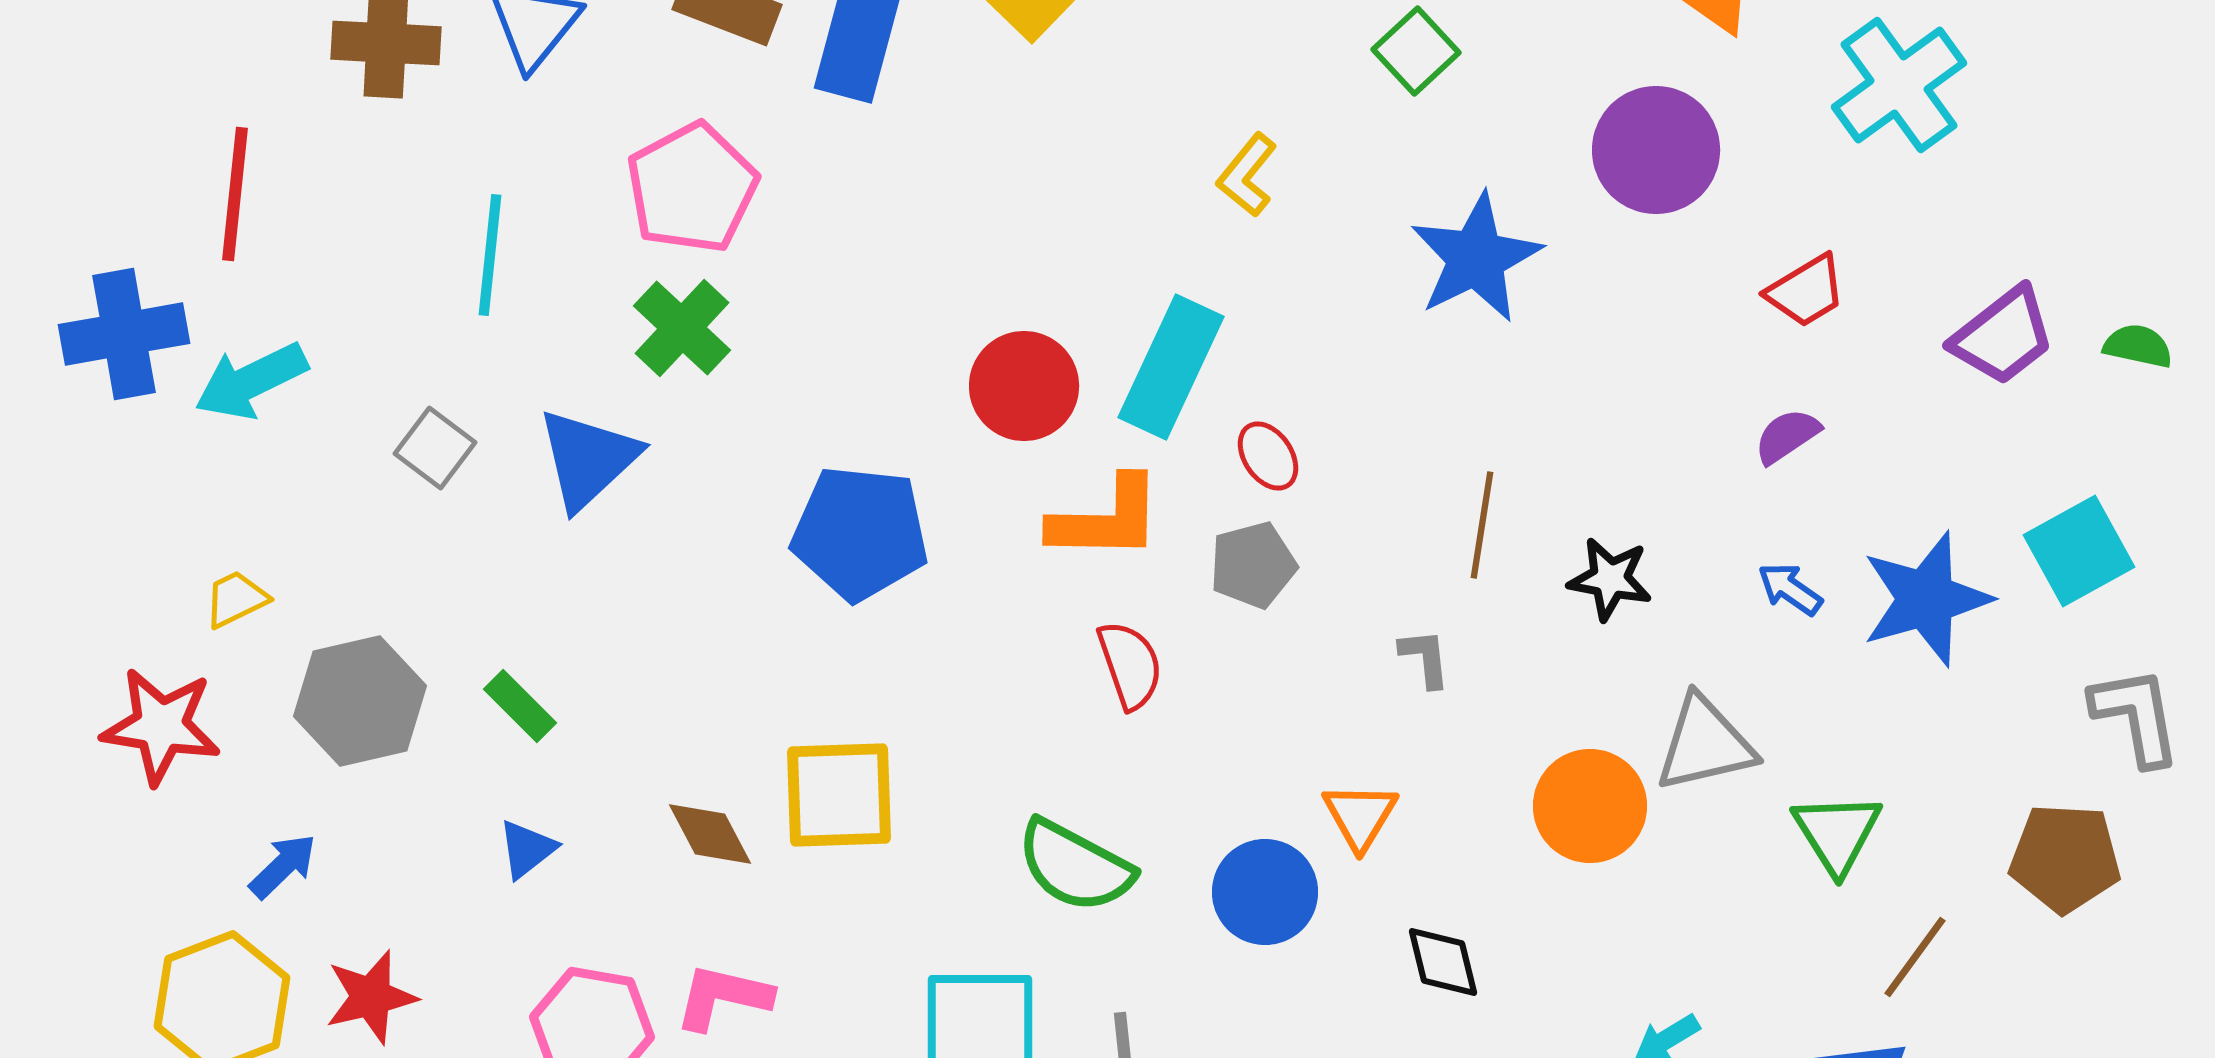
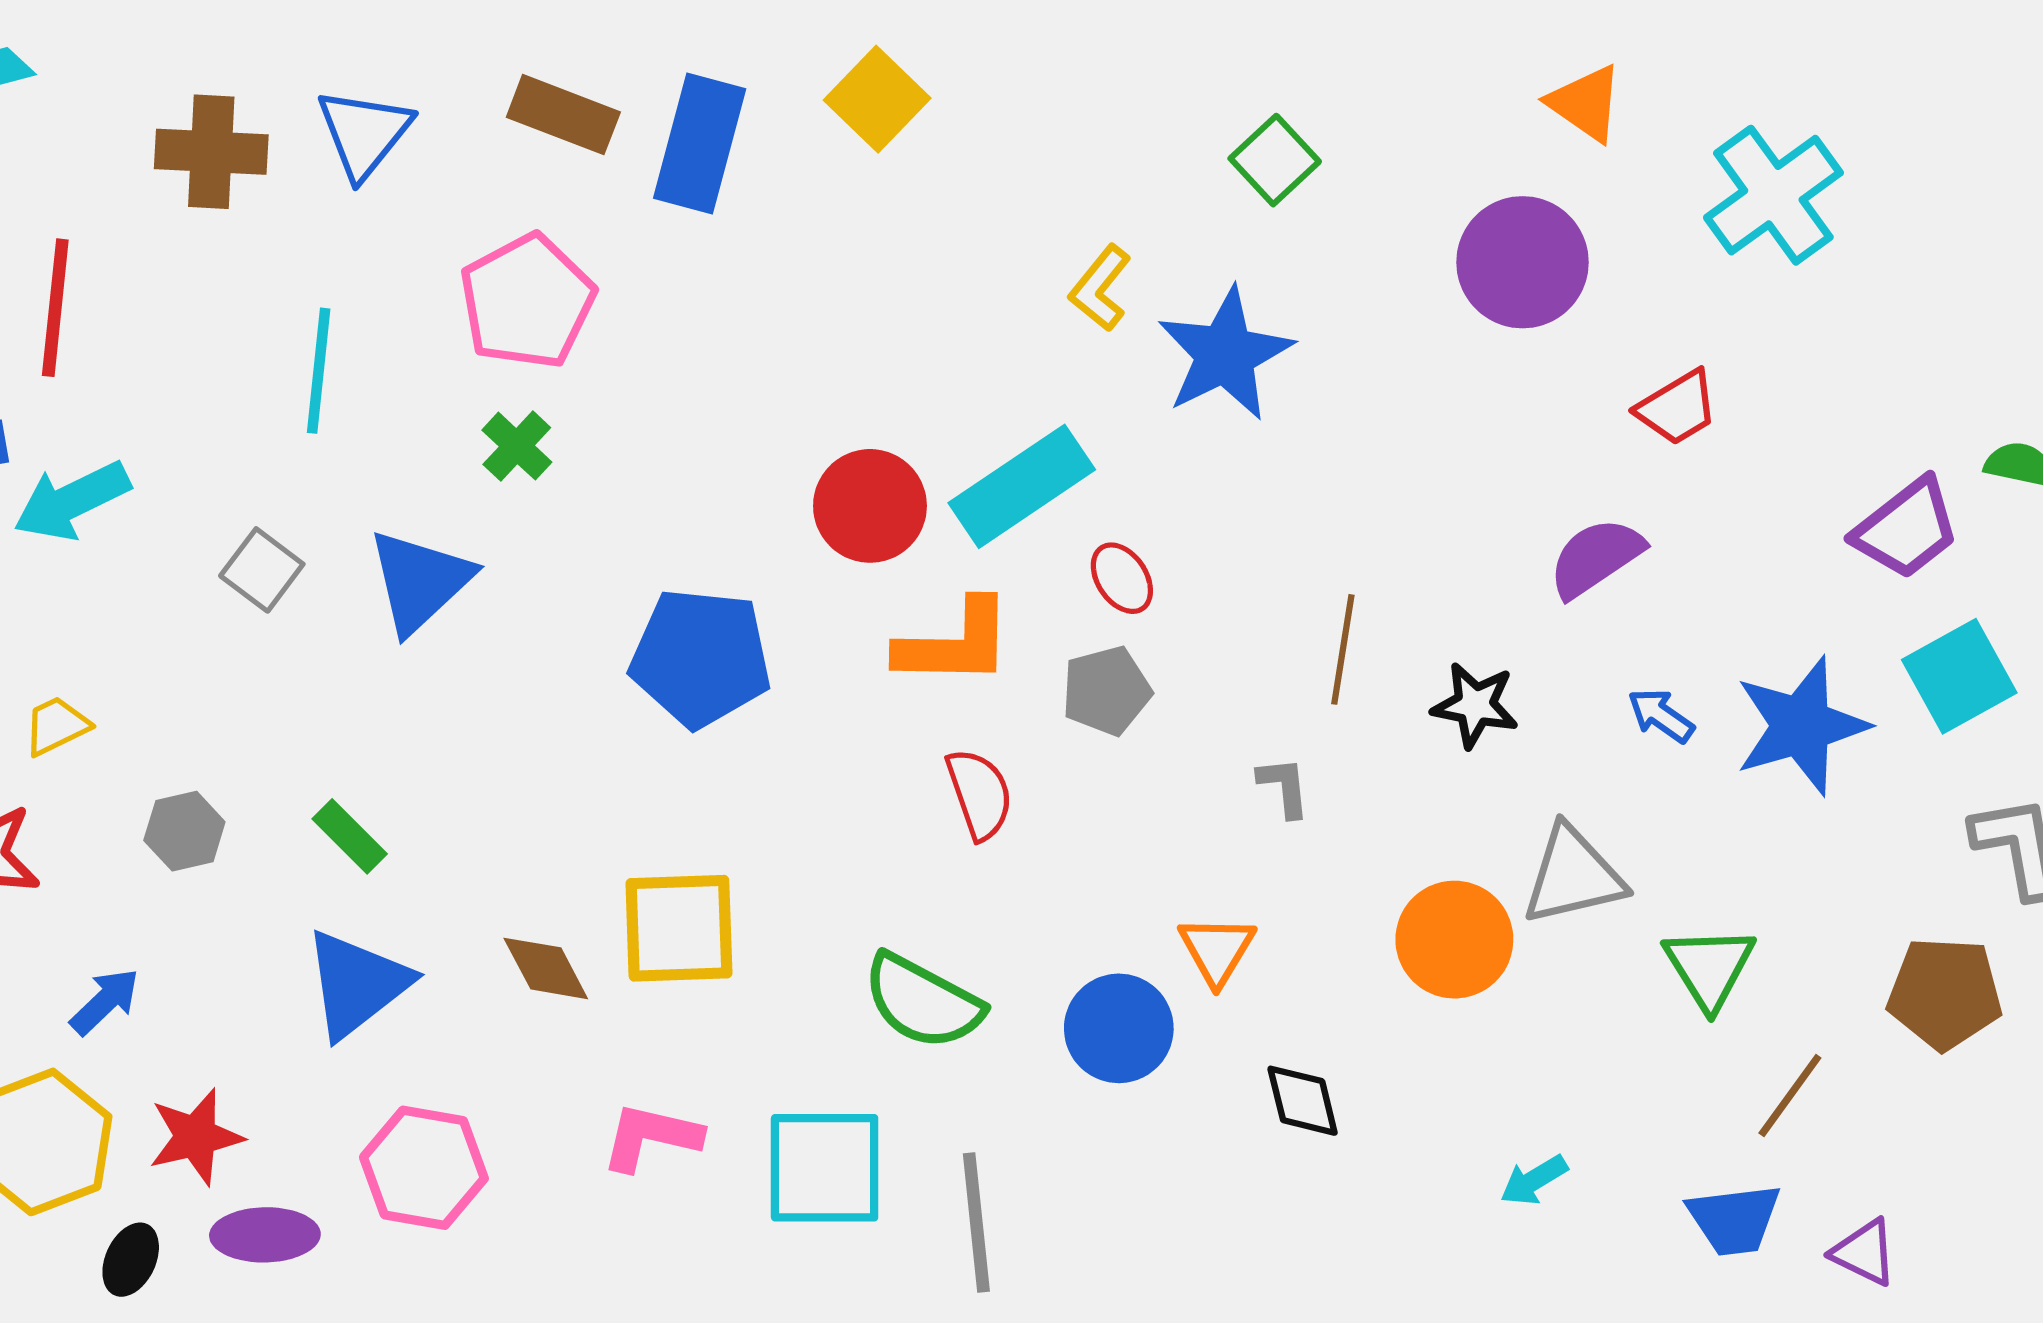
blue star: (1476, 258) -> (1225, 354), moved
green cross: (682, 328) -> (517, 446), size x0.7
purple trapezoid: (2003, 336) -> (1907, 529), moved
cyan rectangle: (1171, 367) -> (1022, 486), turned 31
purple semicircle: (1787, 436) -> (1596, 558), moved, size x1.4
gray hexagon: (360, 701) -> (184, 831), size x0.6
blue triangle: (527, 849) -> (357, 984), size x1.8
pink L-shape: (723, 997) -> (651, 1137), moved

